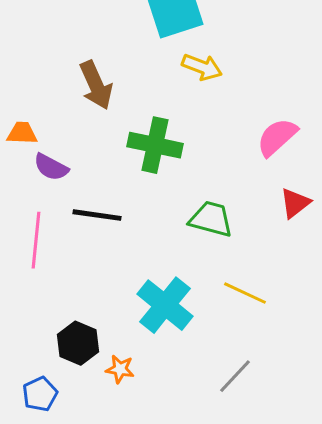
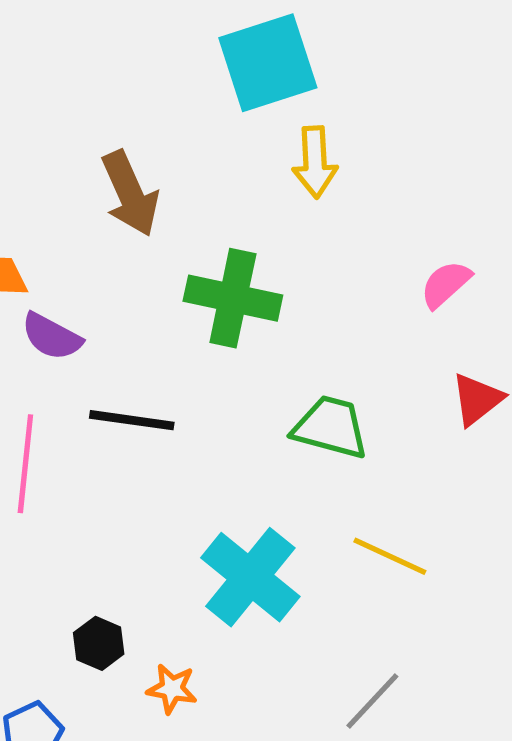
yellow arrow: (202, 67) -> (315, 162), turned 66
pink semicircle: (277, 137) -> (446, 284), size x0.7
black hexagon: (78, 343) -> (99, 643), size x0.7

